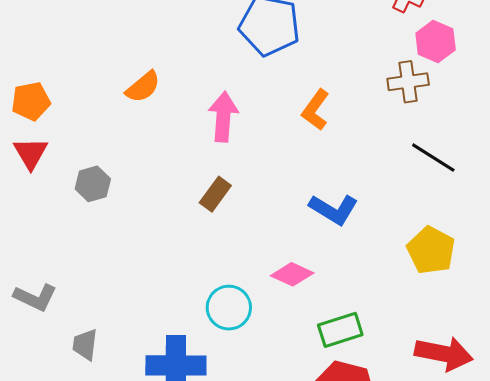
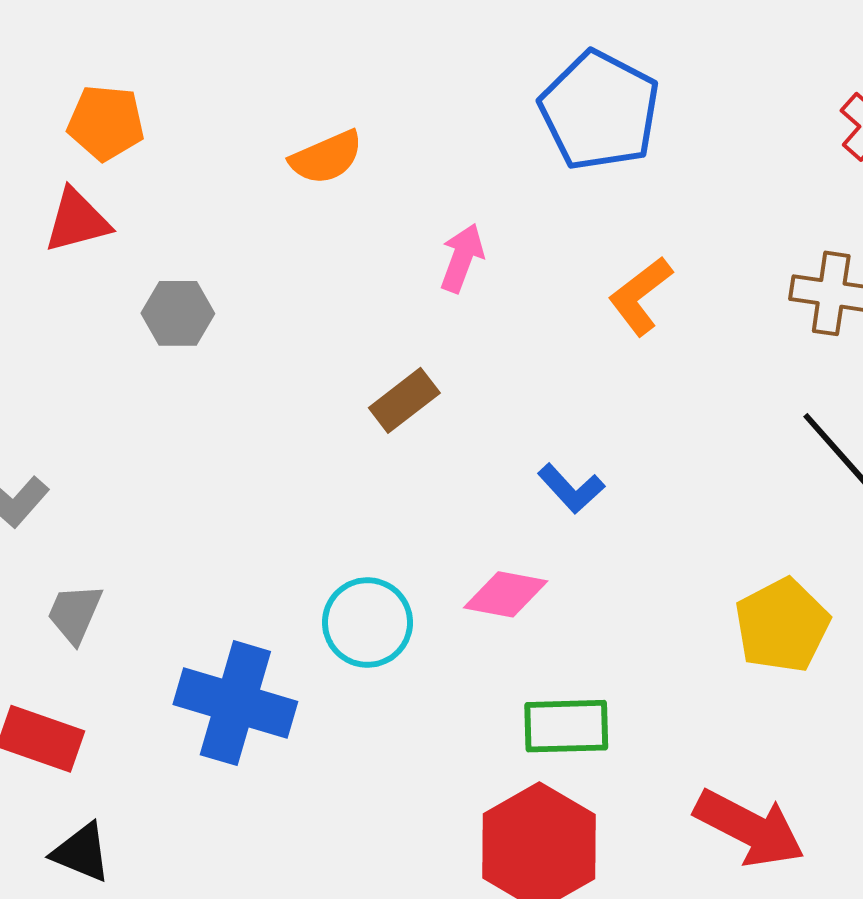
pink arrow: (223, 117) -> (462, 258), size x0.7
red triangle: (31, 153) -> (77, 221), turned 30
blue L-shape: (334, 209) -> (571, 489), moved, size x0.7
pink diamond: (292, 274) -> (506, 594), turned -30

